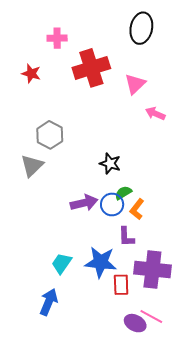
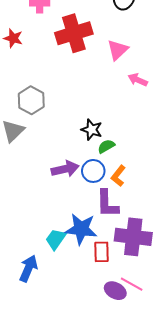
green semicircle: (123, 193) -> (106, 146), moved
purple L-shape: (126, 237) -> (107, 204), size x1.4
cyan trapezoid: (62, 263) -> (56, 239), moved

